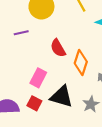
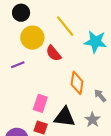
red semicircle: (58, 48) -> (54, 53), moved

